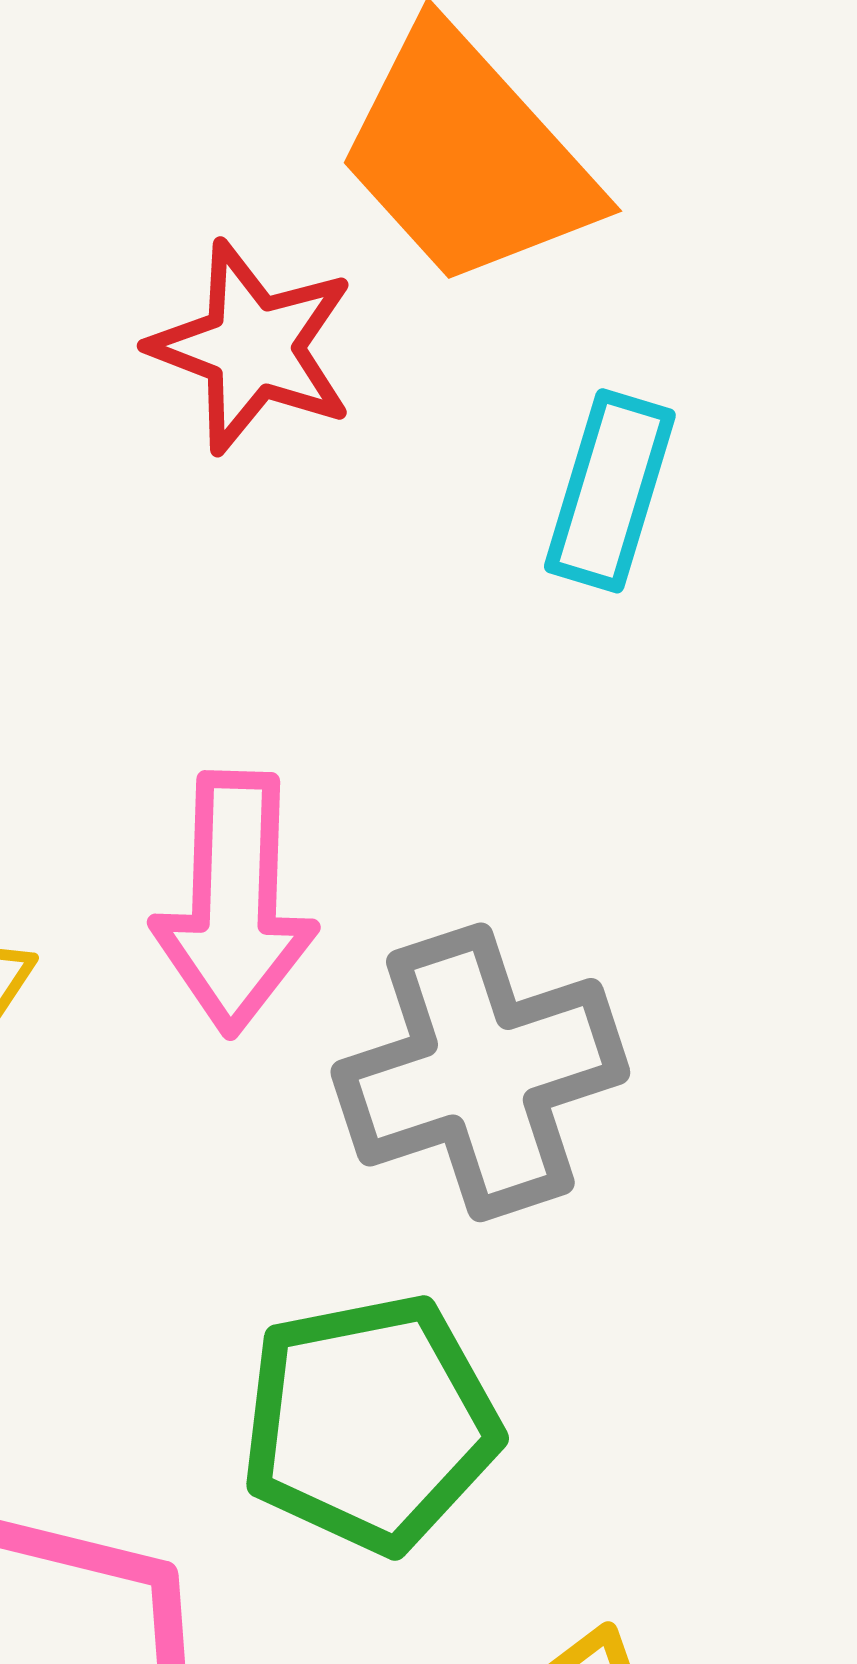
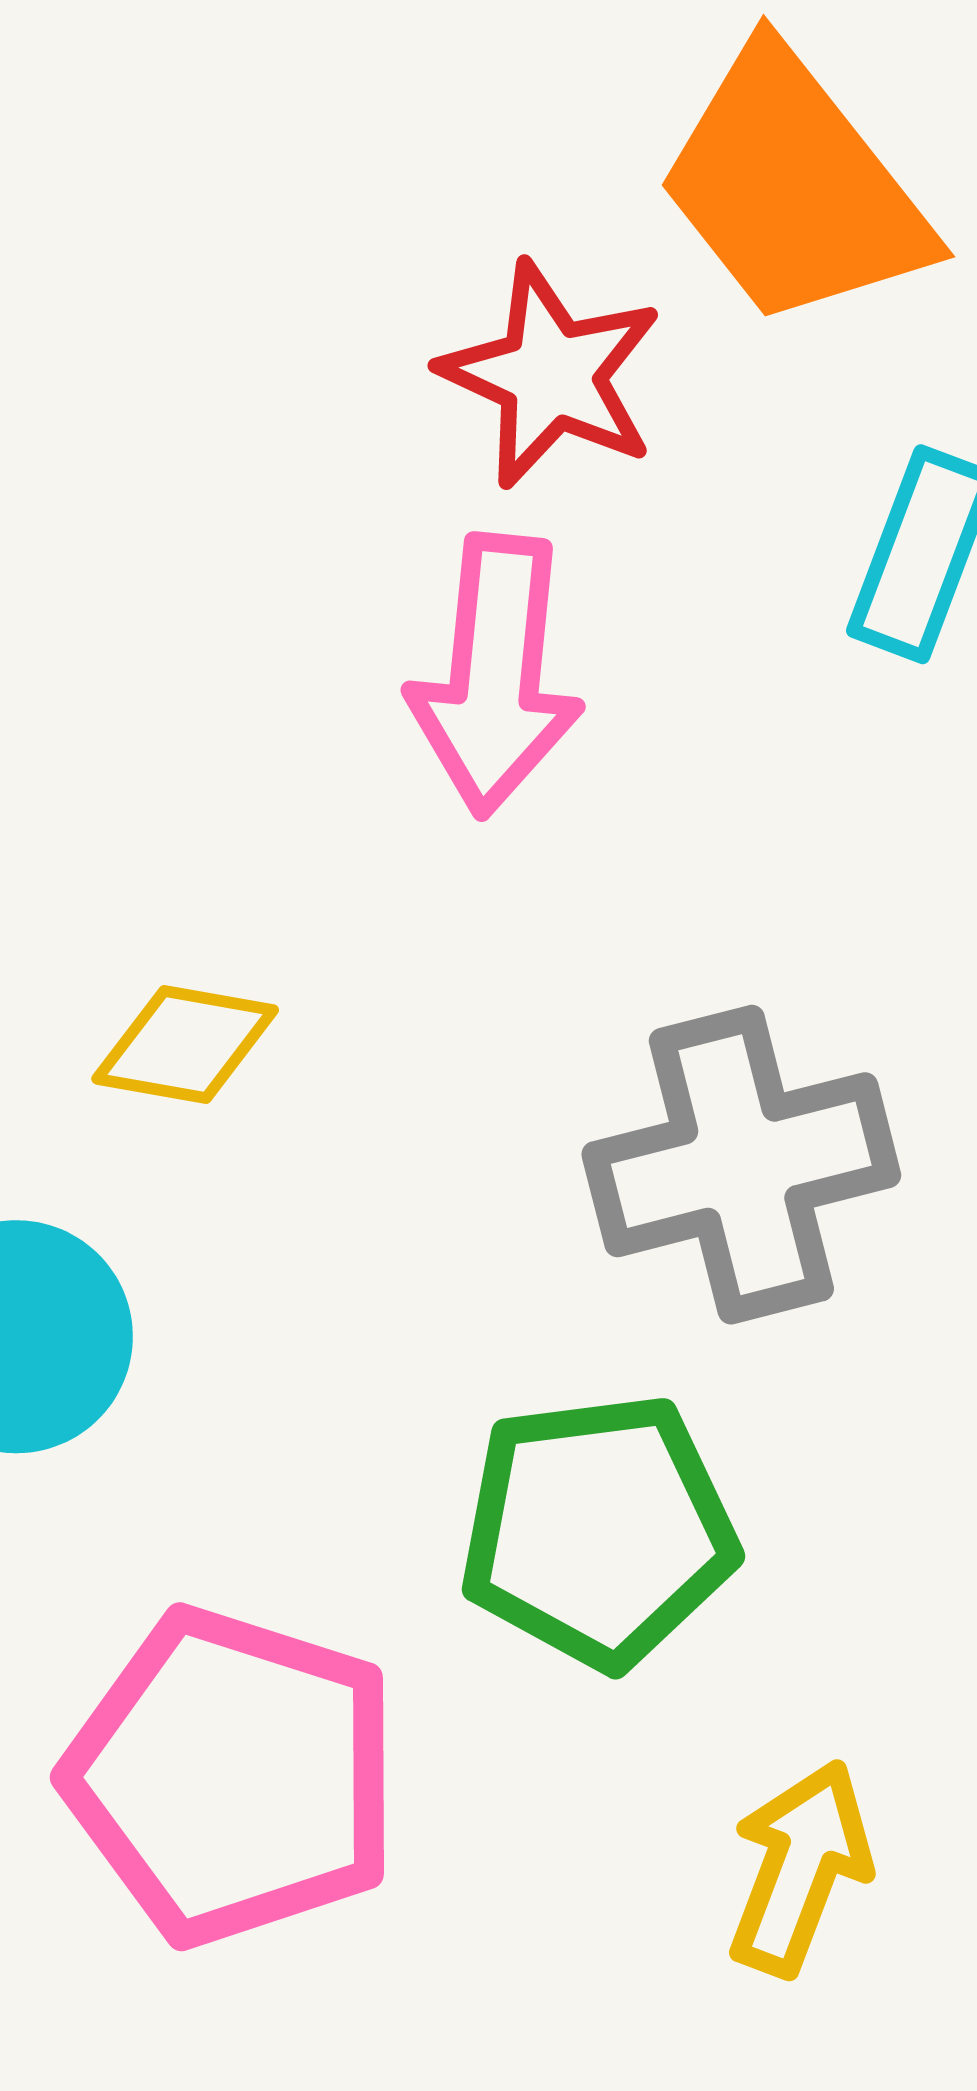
pink arrow: (234, 903) -> (495, 675), moved

